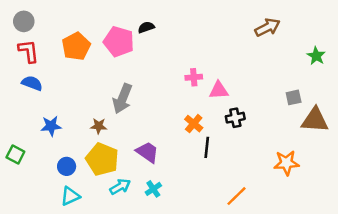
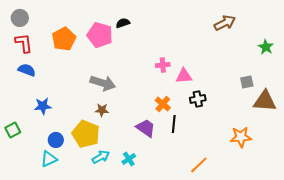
gray arrow: (122, 99) -> (103, 83), turned -95
brown star: (99, 126) -> (102, 110), moved
purple trapezoid: (147, 152) -> (146, 128), moved
green square: (15, 155) -> (13, 130), turned 35
cyan triangle: (70, 196) -> (49, 159), moved

